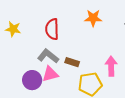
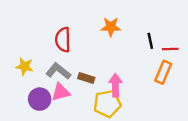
yellow star: (13, 29) -> (24, 66), moved
pink arrow: (111, 66) -> (115, 85), moved

